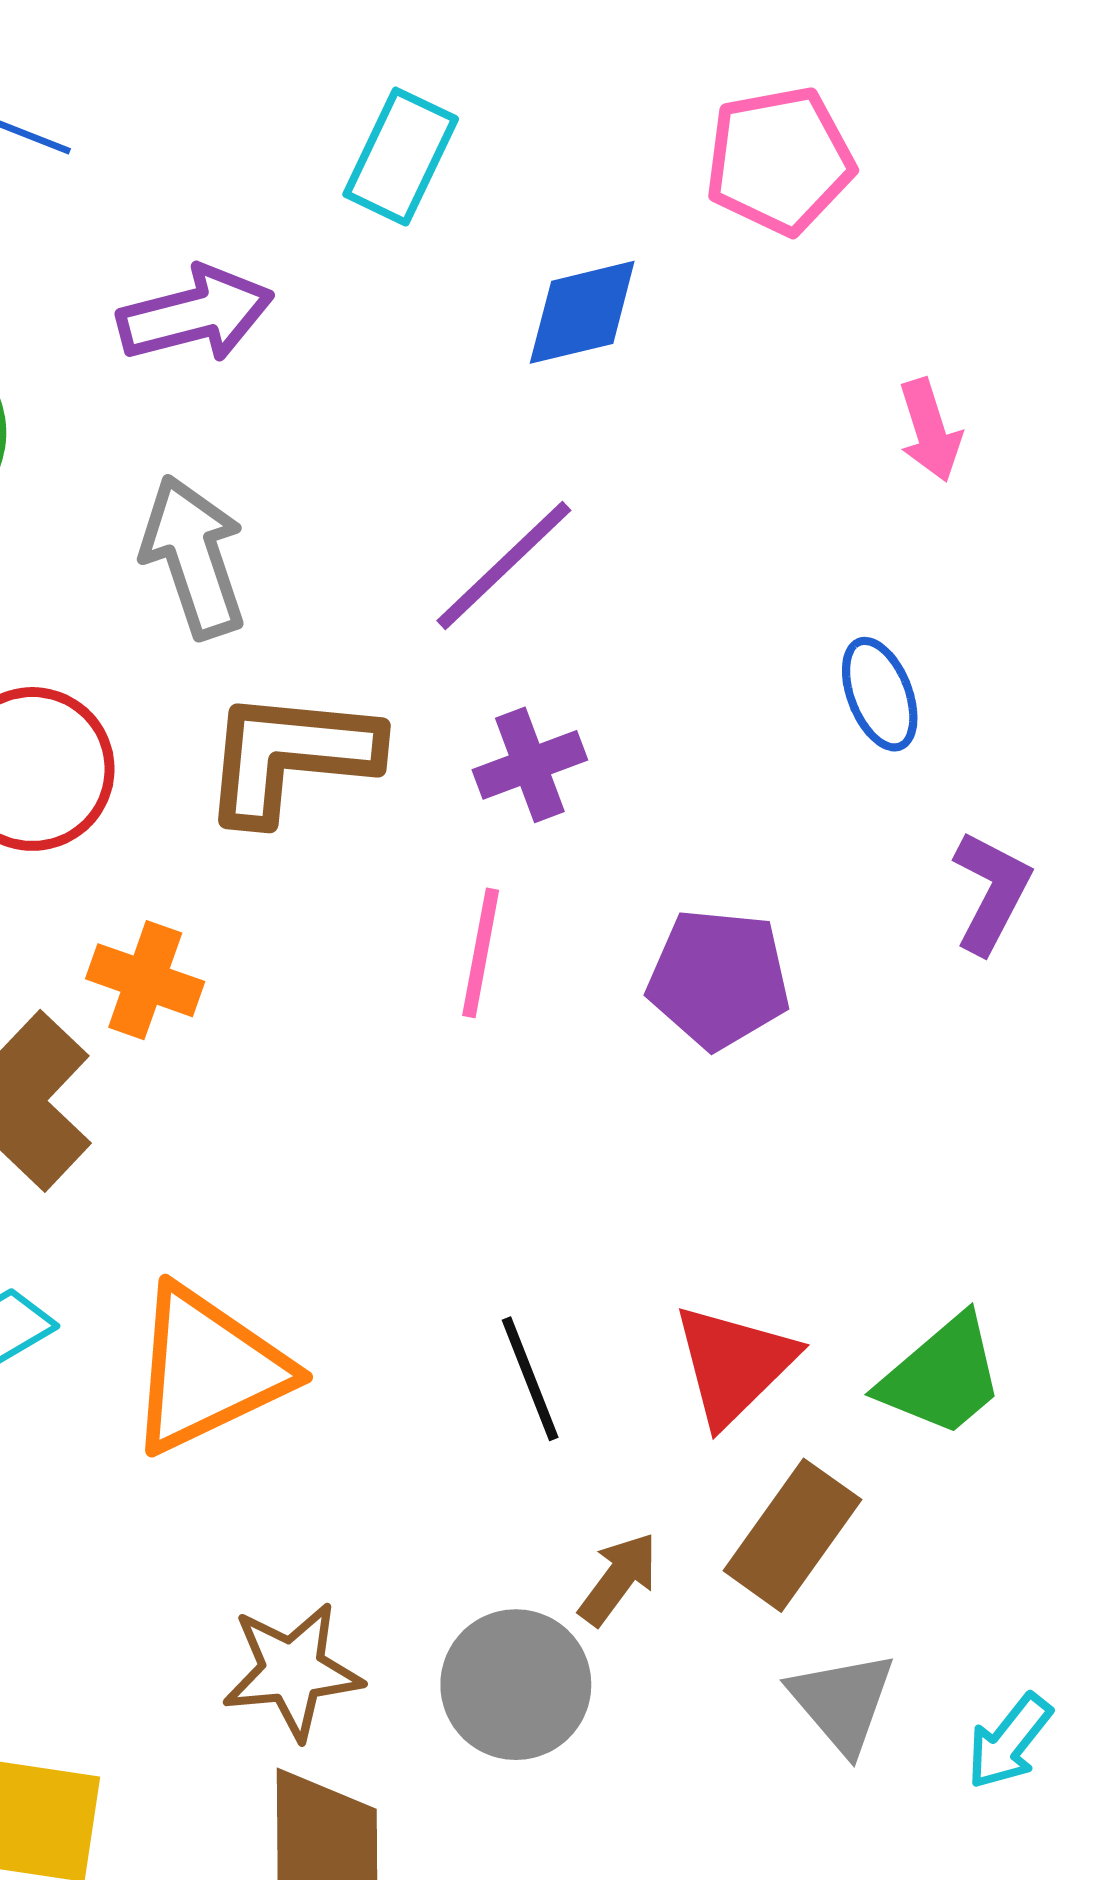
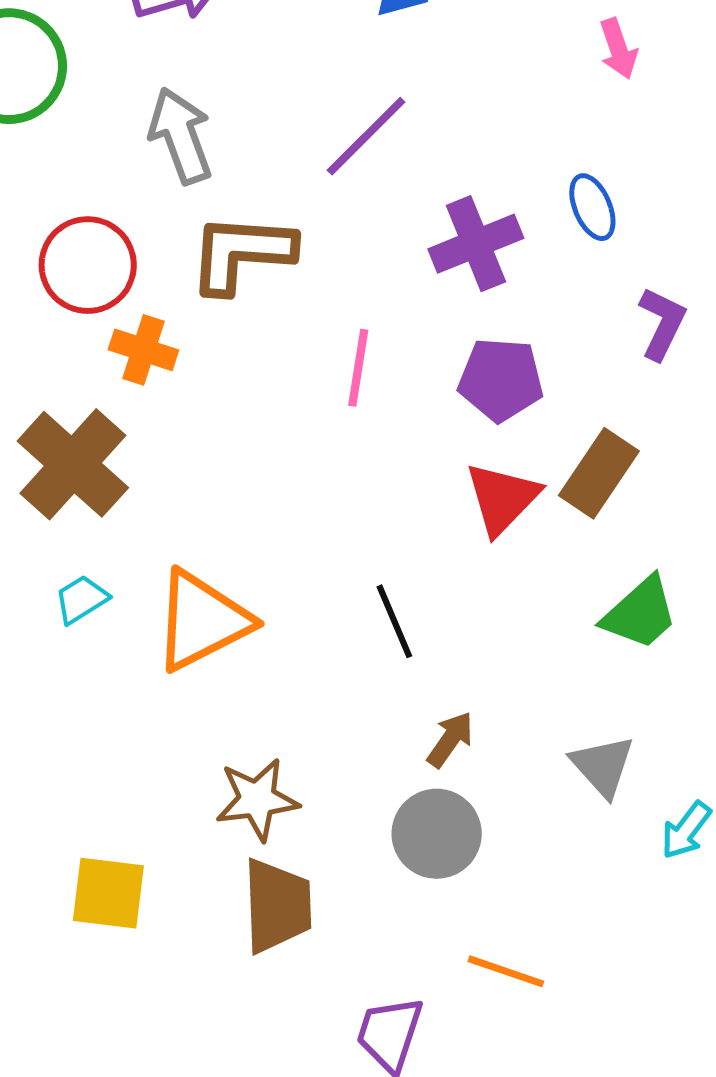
purple cross: (530, 765) -> (476, 244), moved, size x1.4
orange cross: (145, 980) -> (143, 350), moved
red triangle: (734, 1364) -> (502, 498), moved
brown rectangle: (792, 1535) -> (599, 473), moved
gray circle: (516, 1685) -> (437, 834), moved
gray triangle: (842, 1702) -> (603, 766), moved

